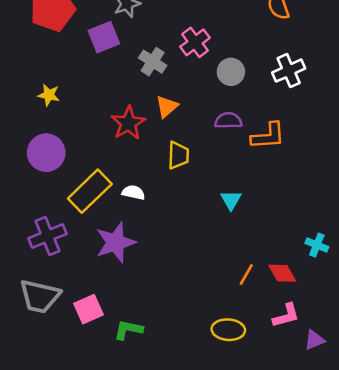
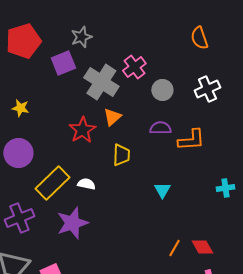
gray cross: (153, 62) -> (101, 82), size x1.6
cyan cross: (317, 245) -> (225, 188), moved, turned -30

